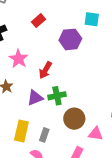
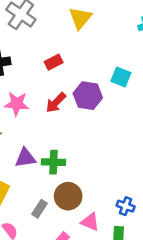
pink star: (19, 59) -> (17, 104), turned 30
red arrow: (45, 70) -> (56, 103), moved
gray rectangle: (44, 135) -> (39, 209), moved

